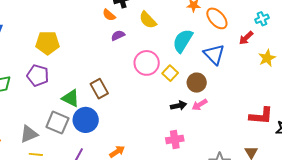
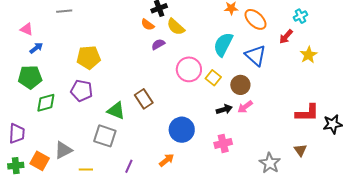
yellow semicircle: (148, 20) -> (176, 27), moved
blue circle: (86, 120) -> (182, 130), moved
gray triangle: (29, 134) -> (63, 150), moved

